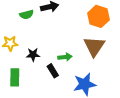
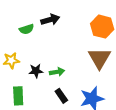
green arrow: (65, 57) -> (57, 72), moved
black rectangle: (53, 71) -> (61, 96), moved

